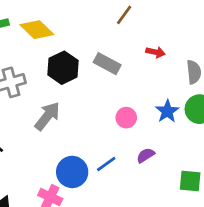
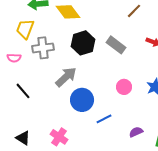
purple semicircle: (146, 155) -> (136, 132), moved
blue circle: (72, 172) -> (82, 100), moved

